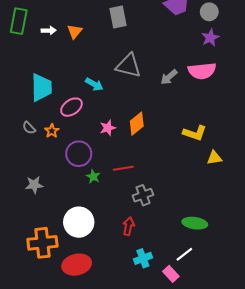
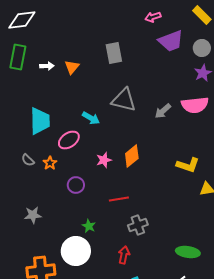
purple circle: (79, 154) -> (76, 185), size x0.7
green star: (93, 177) -> (89, 226), moved

